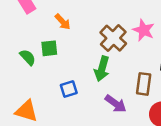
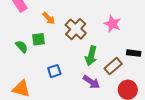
brown cross: (113, 38) -> (76, 29), moved
green arrow: (102, 69) -> (91, 56), moved
brown rectangle: (144, 84) -> (113, 66), turned 42

